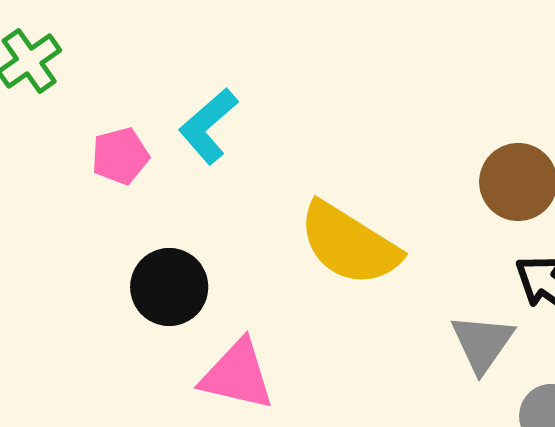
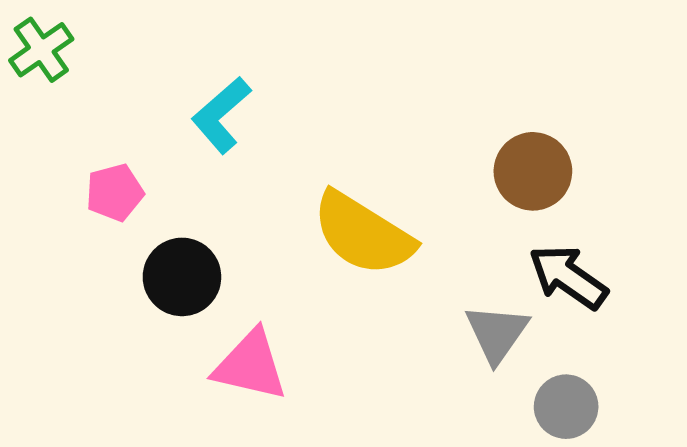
pink pentagon: (120, 156) -> (115, 192), moved

